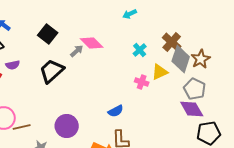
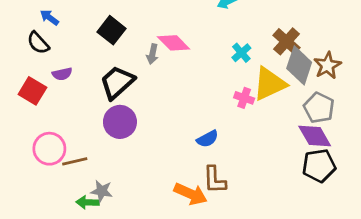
gray arrow: (77, 51) -> (152, 54), turned 144
yellow triangle: (160, 72) -> (270, 84), size x1.5
purple circle: (67, 126) -> (120, 122), moved
black pentagon: (209, 133) -> (319, 166), moved

